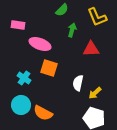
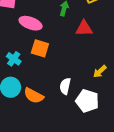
white semicircle: (78, 83) -> (65, 86), moved
yellow arrow: (95, 93) -> (100, 71), moved

